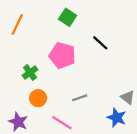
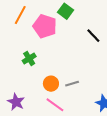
pink pentagon: (62, 55) -> (45, 26), moved
orange circle: (38, 98) -> (51, 84), moved

